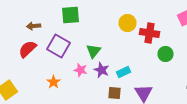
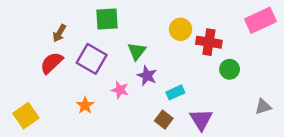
brown arrow: (34, 26) -> (59, 33), turned -56
green triangle: (94, 51) -> (137, 51), moved
purple star: (102, 70) -> (147, 76), moved
brown square: (114, 93) -> (164, 120), turned 32

